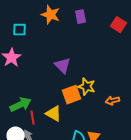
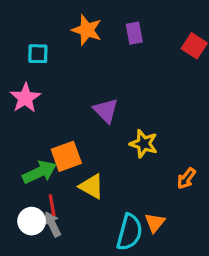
orange square: (72, 95) -> (66, 156), moved
orange arrow: (113, 101) -> (186, 178), moved, turned -40
red line: (33, 118) -> (52, 205), moved

